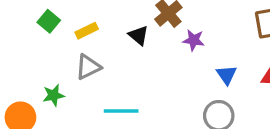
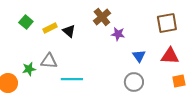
black triangle: (138, 35) -> (69, 31), moved
gray triangle: (88, 67) -> (49, 61), moved, turned 30

